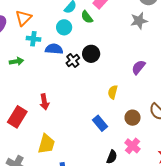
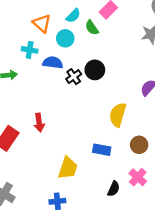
orange triangle: (23, 18) -> (42, 23), moved, turned -36
yellow semicircle: (113, 92) -> (118, 115), size x1.5
blue rectangle: (100, 123) -> (102, 150), turned -42
yellow trapezoid: (46, 144) -> (68, 168), moved

